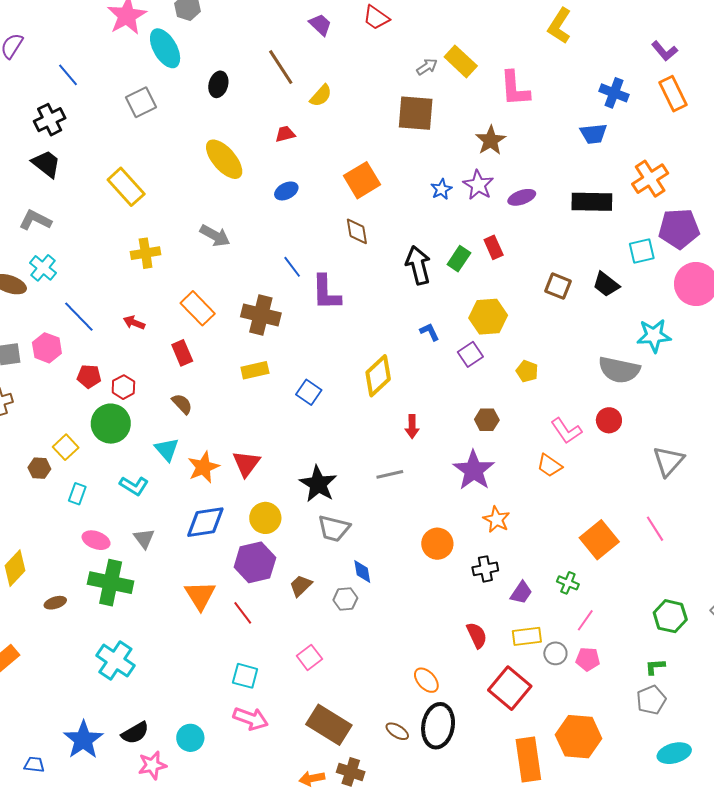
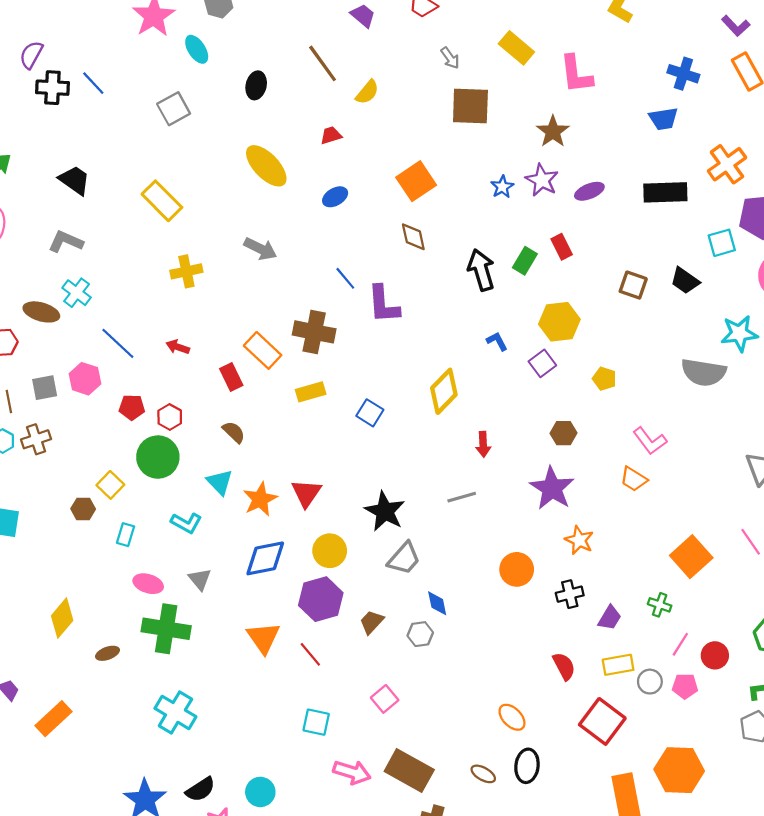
cyan ellipse: (165, 48) -> (197, 49), size x0.7
gray arrow: (427, 67) -> (450, 58), moved, turned 90
black cross: (50, 120) -> (52, 88), moved, turned 32
orange rectangle: (198, 308) -> (263, 350), moved
red circle: (609, 420) -> (715, 655), moved
gray trapezoid: (334, 528) -> (404, 558), turned -60
pink arrow: (251, 719) -> (352, 772), moved
black ellipse: (438, 726) -> (527, 766), size x0.7

